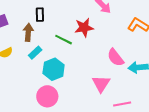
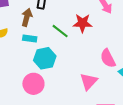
cyan rectangle: (35, 53) -> (30, 39), turned 40

